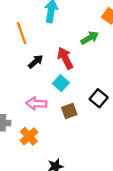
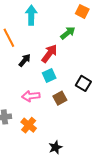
red arrow: (65, 58) -> (49, 53), turned 72
cyan square: (61, 83) -> (49, 75), turned 32

